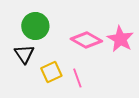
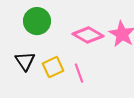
black triangle: (24, 54) -> (25, 61), moved

